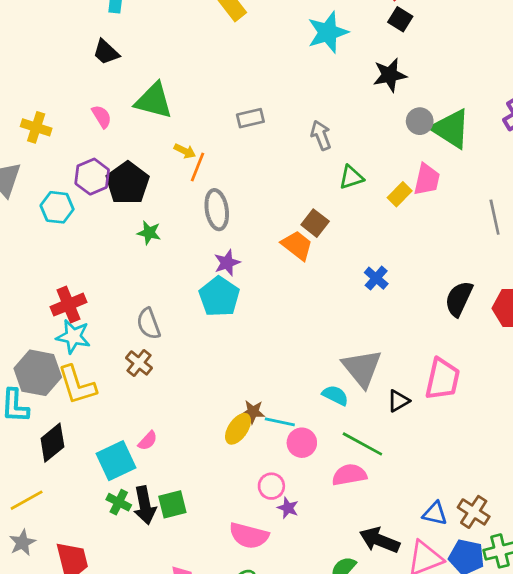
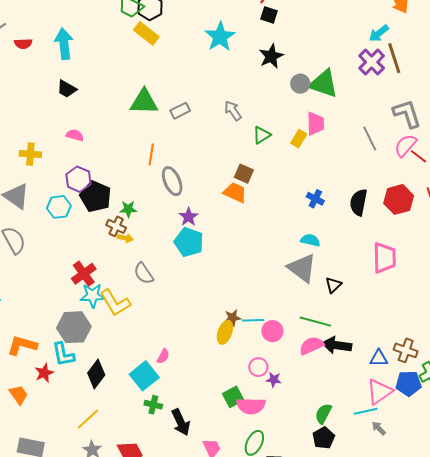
green triangle: (154, 101) -> (144, 102), moved
pink semicircle: (102, 117) -> (75, 135), turned -30
yellow arrow: (185, 151) -> (125, 238), moved
black pentagon: (128, 183) -> (96, 196), moved
blue cross: (376, 278) -> (315, 199), moved
brown cross: (139, 363) -> (116, 226), moved
pink trapezoid: (443, 379) -> (384, 258), moved
yellow L-shape: (77, 385) -> (115, 303), moved
cyan semicircle: (335, 395) -> (310, 240), moved
green square: (172, 504) -> (233, 397), moved
black arrow: (145, 505) -> (181, 422), moved
black arrow: (379, 540) -> (337, 345), moved

